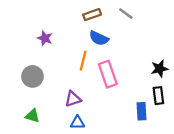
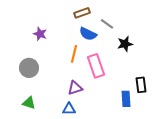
gray line: (126, 13) -> (107, 24), moved
black star: (160, 69) -> (125, 44), moved
purple triangle: (73, 99) -> (75, 88), moved

